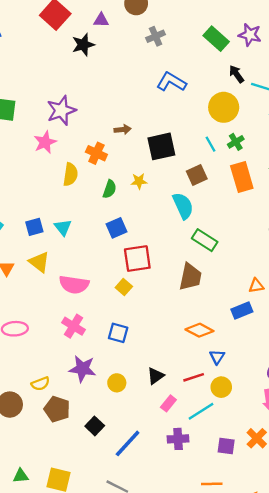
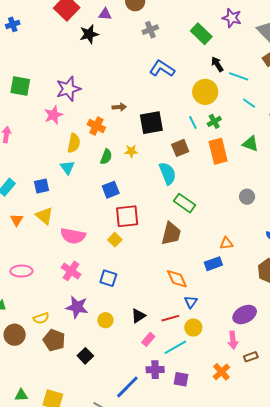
purple star: (250, 35) -> (232, 18), moved
cyan triangle: (63, 227) -> (67, 167), moved
orange diamond: (199, 330) -> (177, 279), turned 35
blue line: (128, 443) -> (127, 387), moved
purple square: (226, 446) -> (181, 379), moved

